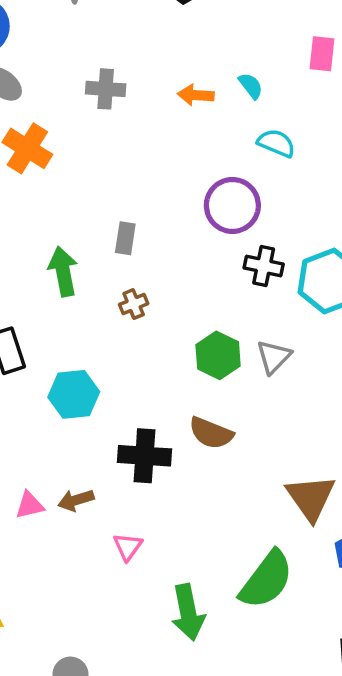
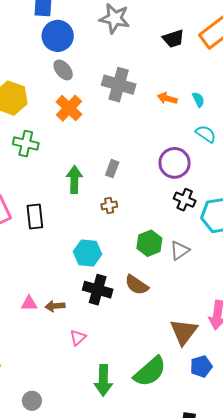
gray cross: (106, 89) -> (119, 85), size x1.5
cyan hexagon: (74, 394) -> (87, 253), moved

